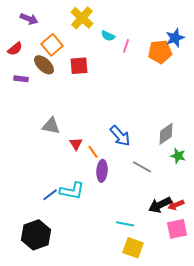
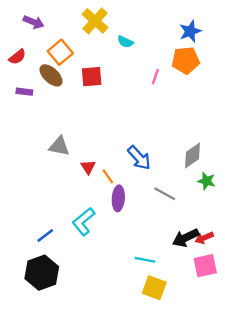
blue star: (175, 38) -> (190, 31), moved
pink line: (126, 46) -> (155, 77), moved
cyan L-shape: (72, 191) -> (83, 222), turned 130
blue line: (50, 195) -> (45, 235), moved

